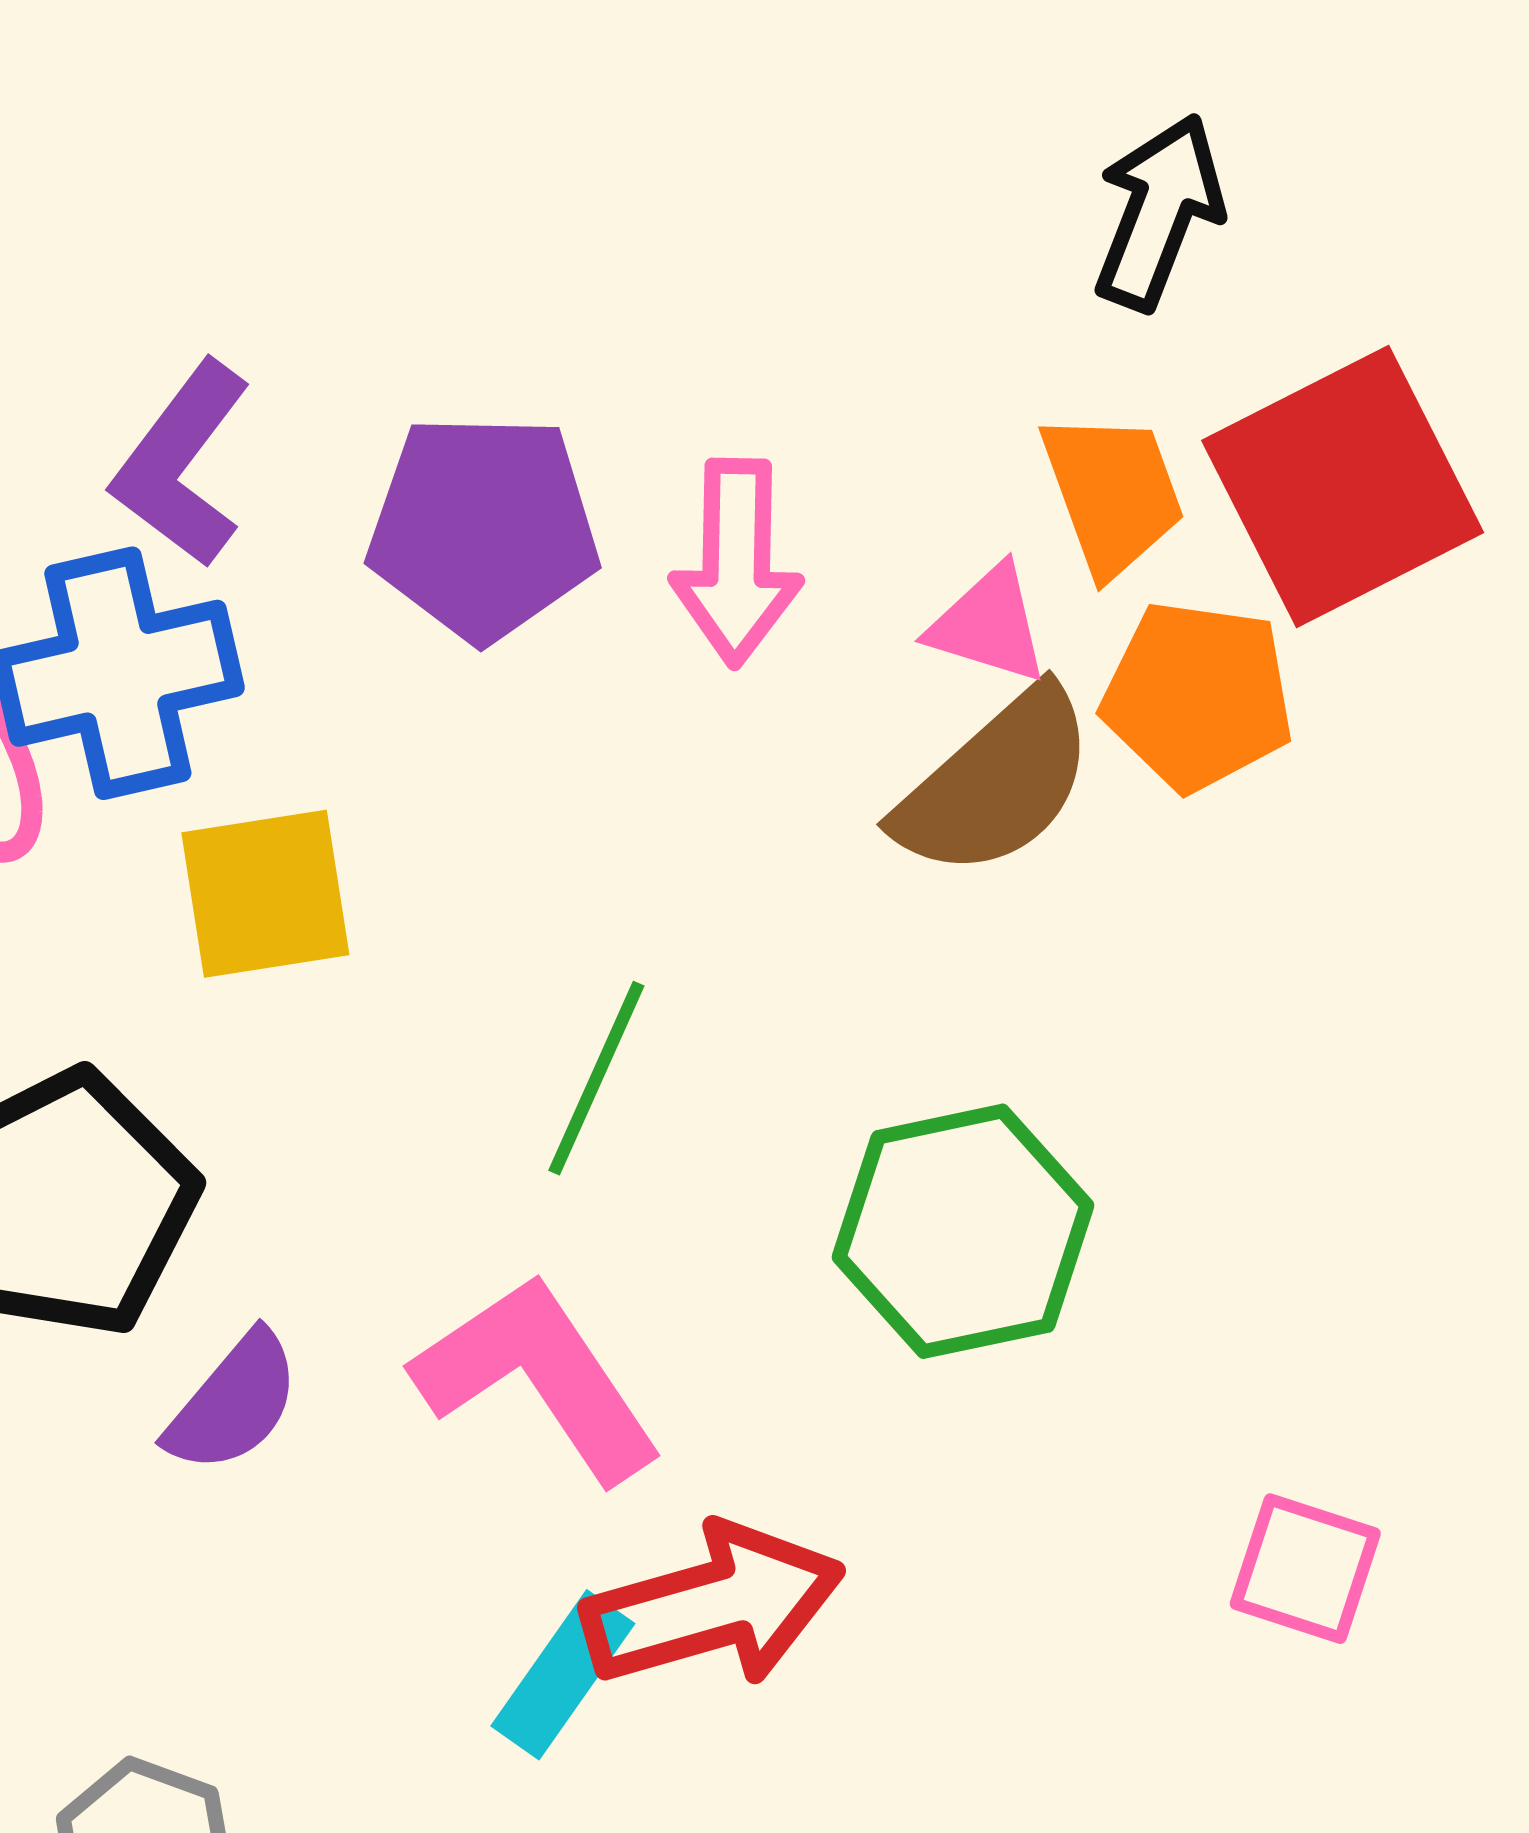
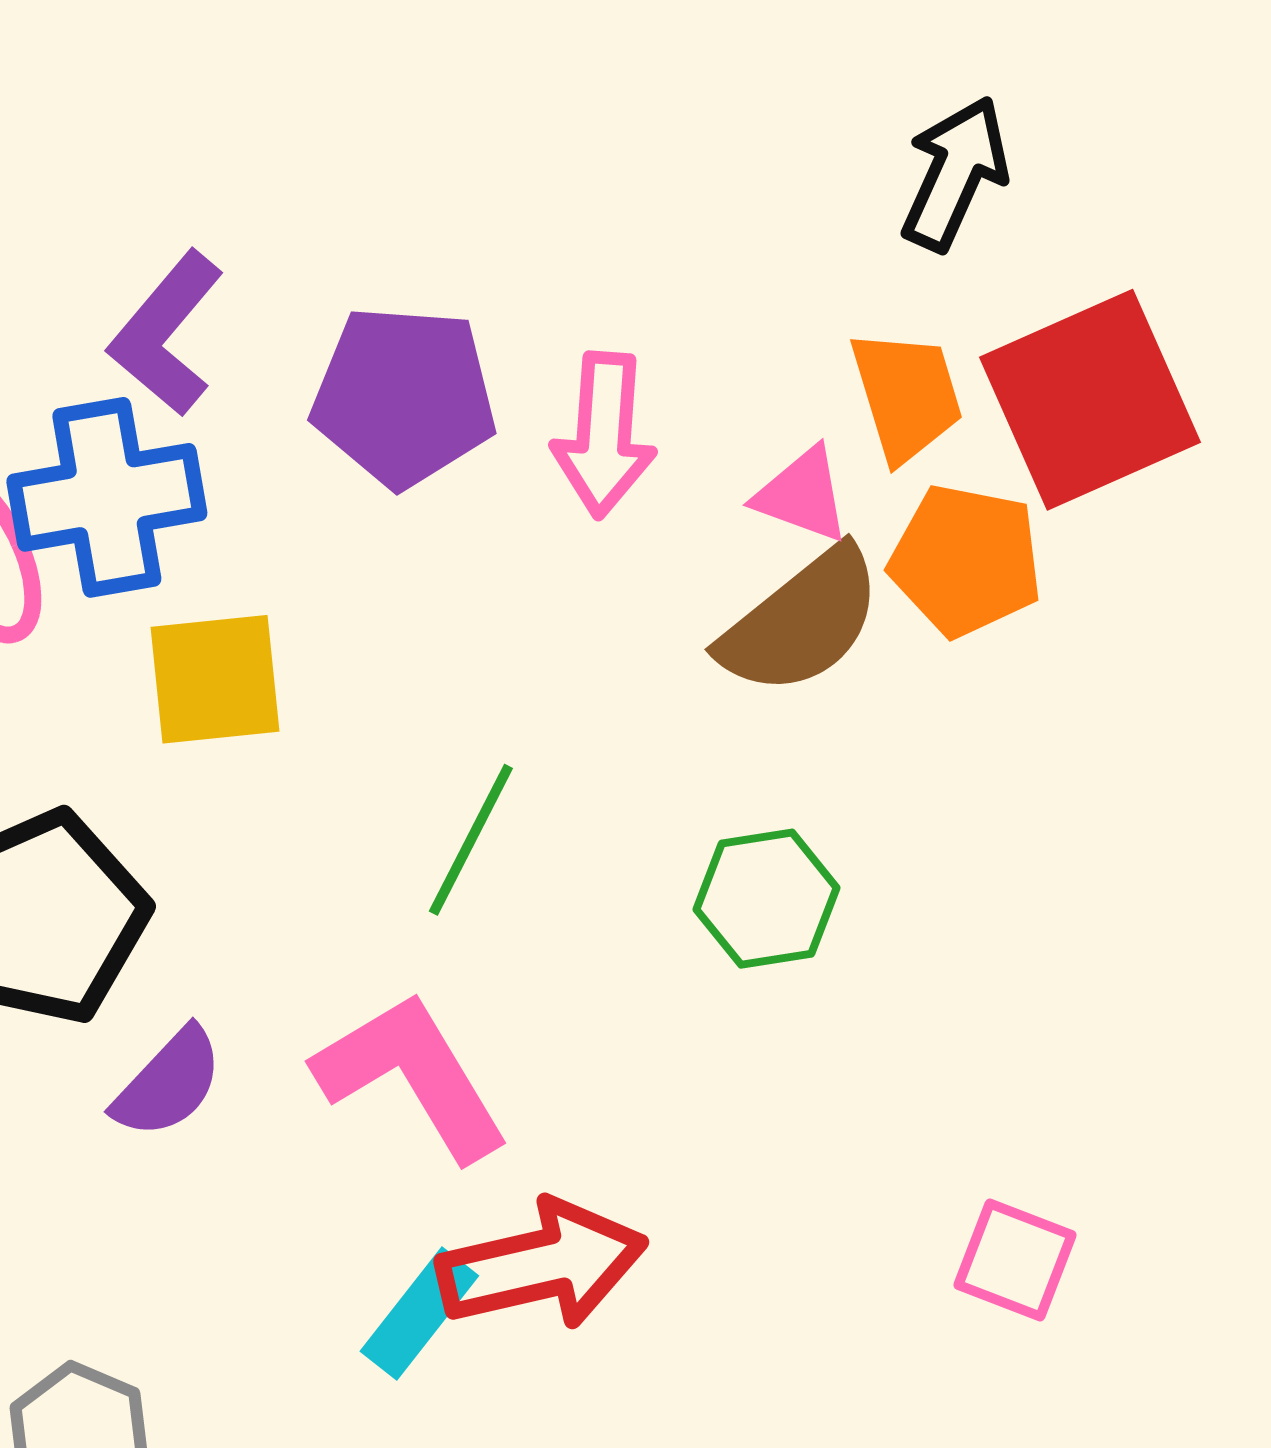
green hexagon: (963, 1231) -> (767, 899), moved, size x0.7

